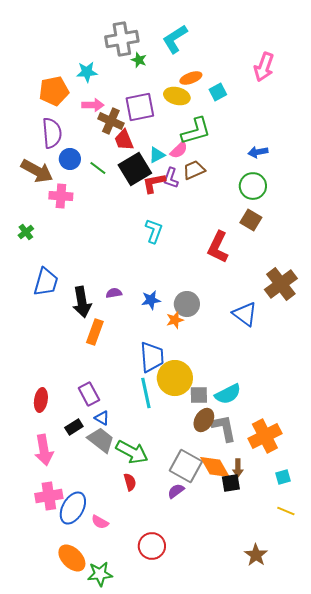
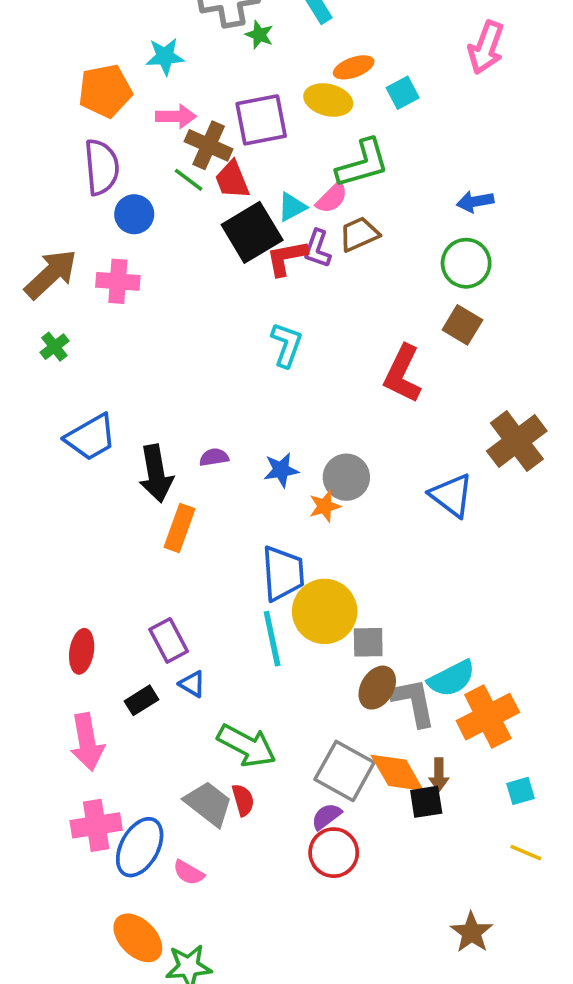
green line: (98, 168) -> (189, 180), moved
brown arrow: (37, 171) -> (51, 274), moved, turned -72
blue trapezoid: (46, 282) -> (91, 437), turned 44
cyan semicircle: (228, 394) -> (452, 679), moved
gray trapezoid: (101, 440) -> (209, 804), moved
red circle: (152, 546) -> (334, 853), moved

